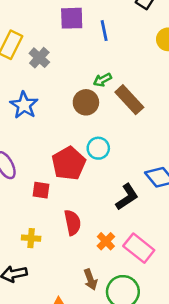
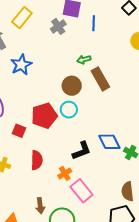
gray cross: (39, 58) -> (58, 26), moved
brown circle: (86, 102) -> (72, 86), moved
orange cross: (106, 241) -> (65, 173), moved

